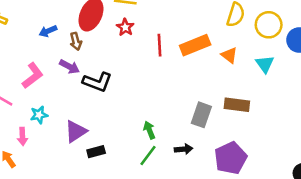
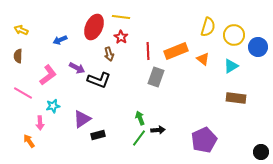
brown arrow: (76, 41) -> (109, 54), moved
cyan triangle: (265, 64) -> (231, 66), turned 35
brown rectangle: (237, 105) -> (236, 98), moved
gray rectangle: (201, 115) -> (156, 77), moved
black arrow: (184, 149) -> (158, 130), moved

